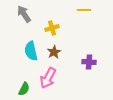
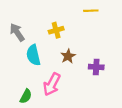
gray arrow: (24, 14) -> (17, 32), moved
brown star: (54, 52) -> (68, 56), moved

